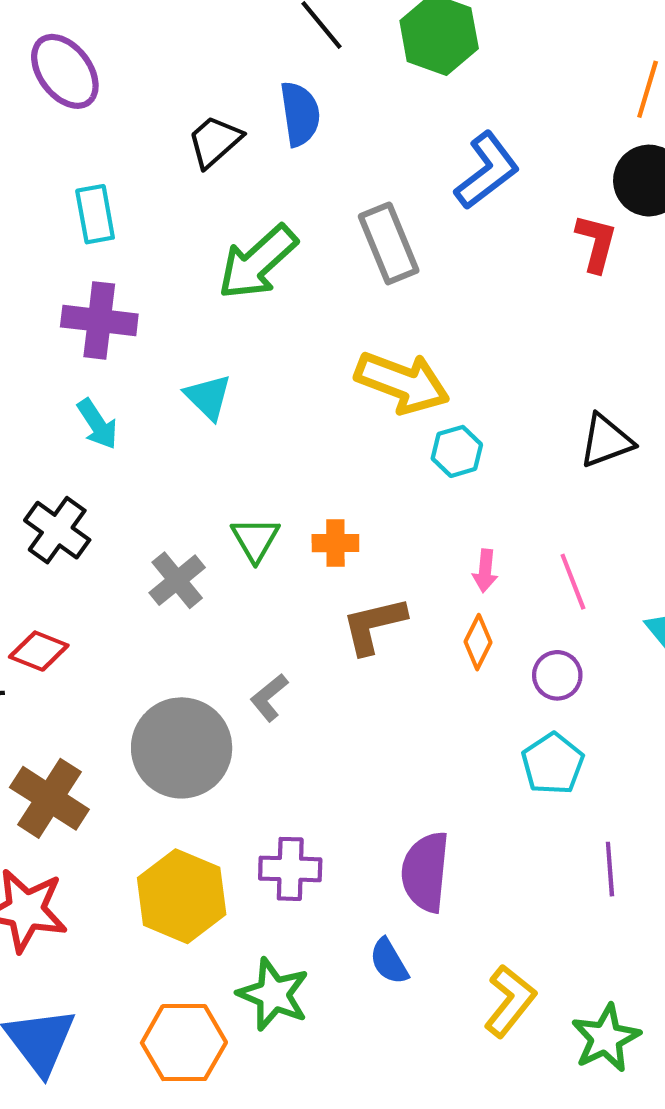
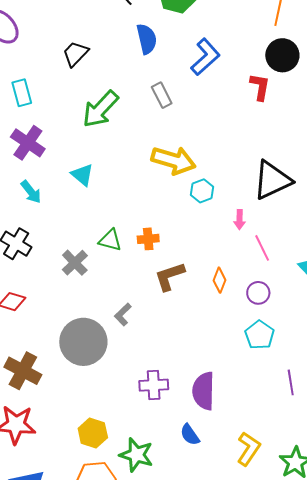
blue semicircle: (300, 114) -> (147, 39), moved
gray rectangle: (389, 243) -> (162, 95), size x0.7
purple cross: (99, 320) -> (28, 143), turned 32
black triangle: (606, 441) -> (272, 180), size x1.5
green triangle: (255, 539) -> (110, 240), turned -40
pink arrow: (485, 571) -> (240, 220), moved
purple cross: (290, 869) -> (154, 385), moved
yellow hexagon: (182, 896) -> (93, 433), moved, size x0.7

